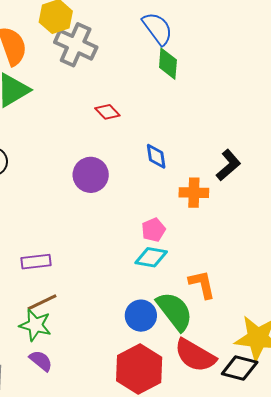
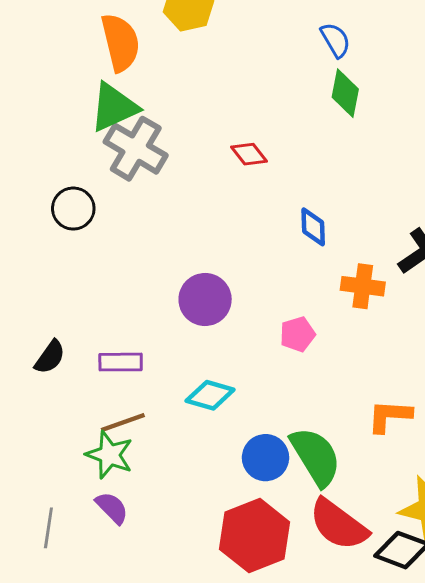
blue semicircle: (157, 29) -> (335, 40), size x0.7
gray cross: (76, 45) -> (136, 149), moved
purple circle: (91, 175) -> (205, 300), moved
cyan diamond: (151, 257) -> (210, 395), moved
orange L-shape: (202, 284) -> (390, 416), moved, turned -80

